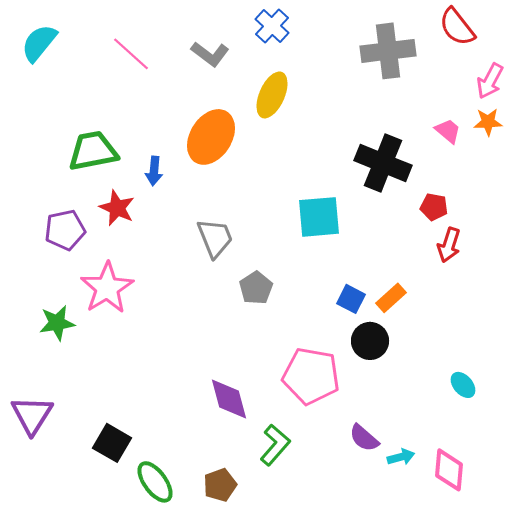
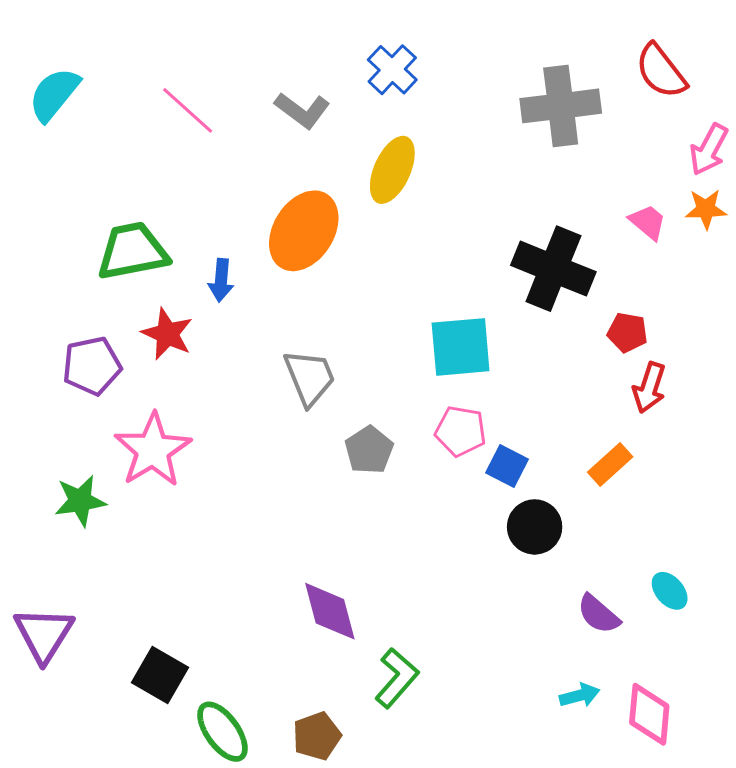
orange rectangle: (391, 298) -> (610, 465), moved
pink pentagon: (311, 376) -> (461, 431), moved, size x0.6
purple semicircle: (364, 438) -> (598, 614), moved

